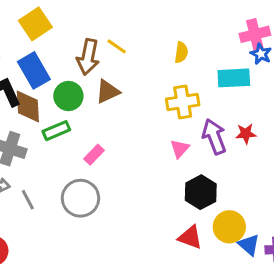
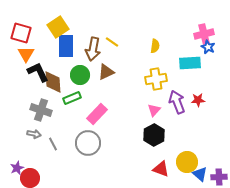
blue rectangle: (34, 70) -> (66, 46), moved, turned 30
pink rectangle: (94, 155) -> (97, 114), size x1.5
black hexagon: (201, 192) -> (154, 135), moved

